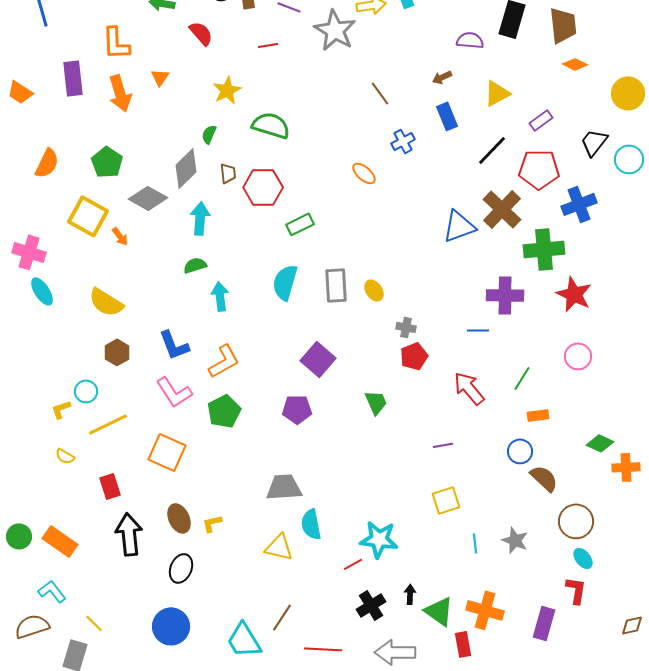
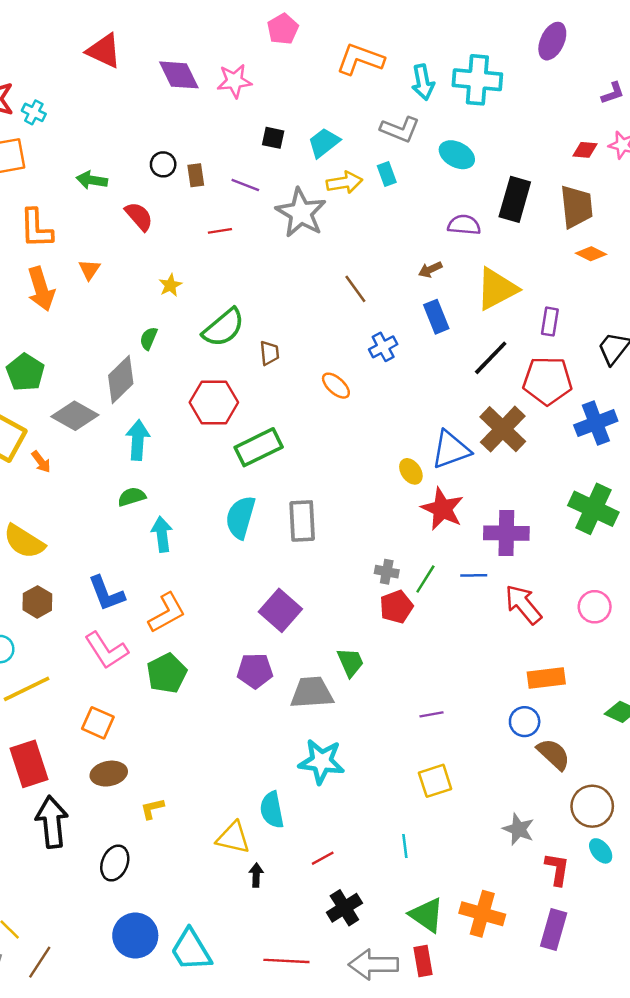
yellow star: (227, 90) -> (170, 285), size x0.7
yellow triangle: (497, 93) -> (497, 289), size x1.4
purple rectangle: (541, 120) -> (550, 322), turned -45
green semicircle: (271, 125) -> (224, 328), turned 123
brown trapezoid: (228, 173) -> (269, 353), moved
green rectangle: (300, 224) -> (259, 447), size x1.4
green cross: (544, 249) -> (593, 509), moved, turned 30
yellow ellipse: (374, 290) -> (411, 471), moved
red star: (574, 294) -> (442, 509), moved
green line: (522, 378) -> (425, 579), moved
red arrow: (469, 388) -> (523, 604), moved
orange rectangle: (538, 415) -> (546, 678), size x1.4
orange square: (167, 452) -> (98, 723), size x0.7
red rectangle: (110, 486) -> (29, 764), size x1.5
gray trapezoid: (284, 487) -> (312, 693), moved
brown ellipse: (179, 518) -> (109, 774), moved, turned -76
cyan star: (379, 539) -> (321, 761), moved
cyan line: (475, 543) -> (405, 846), moved
red L-shape: (576, 590) -> (557, 869), moved
black arrow: (410, 594) -> (256, 875), moved
brown line: (282, 617) -> (40, 962), moved
blue circle: (171, 626) -> (135, 936), moved
red rectangle: (463, 644) -> (423, 961), moved

